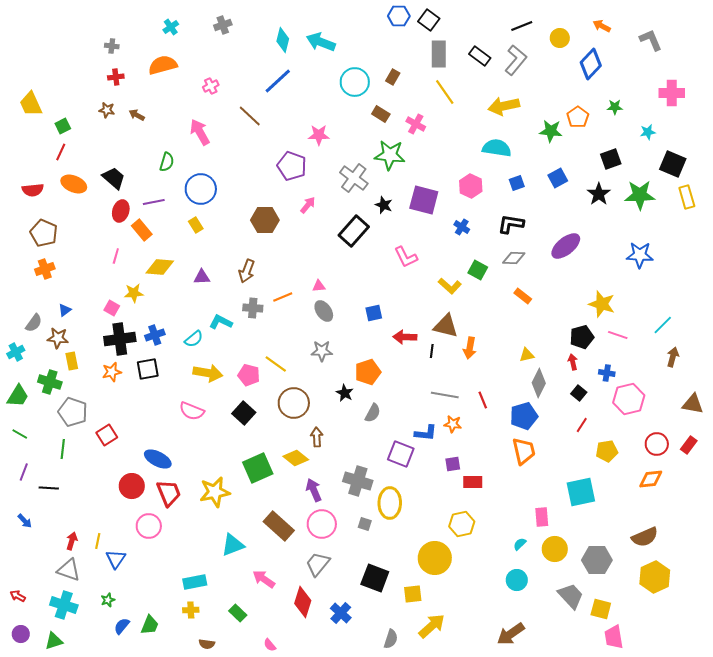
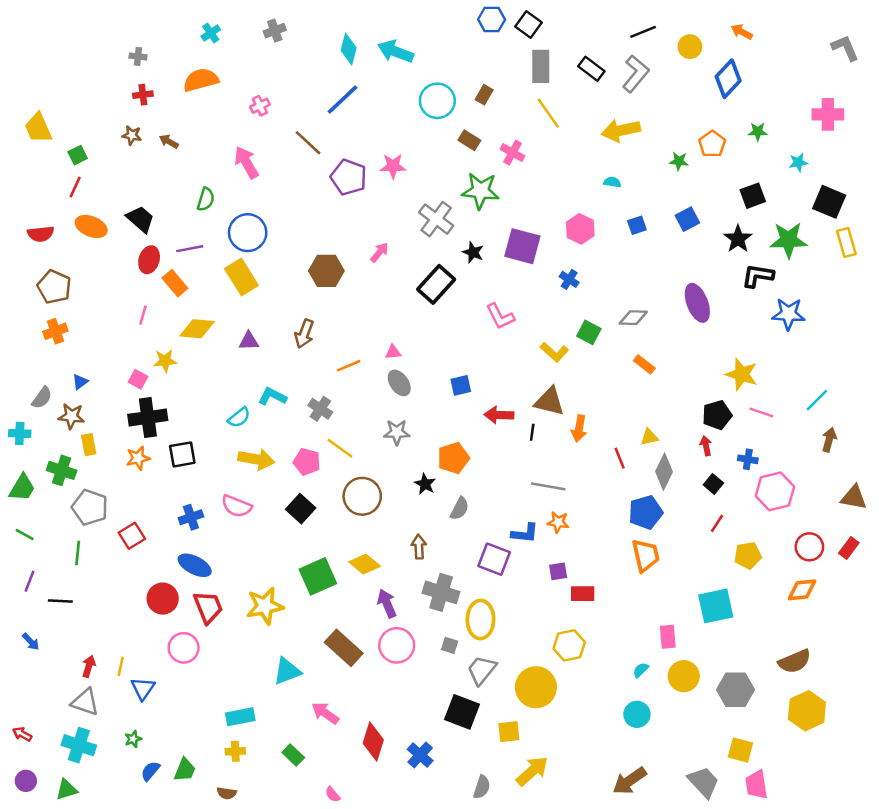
gray L-shape: (651, 40) -> (845, 48), moved
green star: (551, 131) -> (679, 161), size x0.7
cyan semicircle: (497, 148) -> (612, 182), size x0.5
purple pentagon: (292, 166) -> (349, 177), moved
black L-shape: (511, 224) -> (758, 276), moved
yellow rectangle: (196, 225) -> (241, 277), size x1.8
purple ellipse: (566, 246) -> (697, 303), turned -72
gray cross: (253, 308) -> (320, 409), moved, turned 30
blue cross: (155, 335) -> (191, 517), moved
cyan cross: (16, 352) -> (20, 433), turned 30
red line: (483, 400) -> (620, 458), moved
brown arrow: (317, 437) -> (419, 547), moved
gray trapezoid: (318, 564) -> (482, 670), moved
gray trapezoid: (571, 596) -> (703, 782), moved
brown semicircle: (207, 644) -> (227, 793), moved

